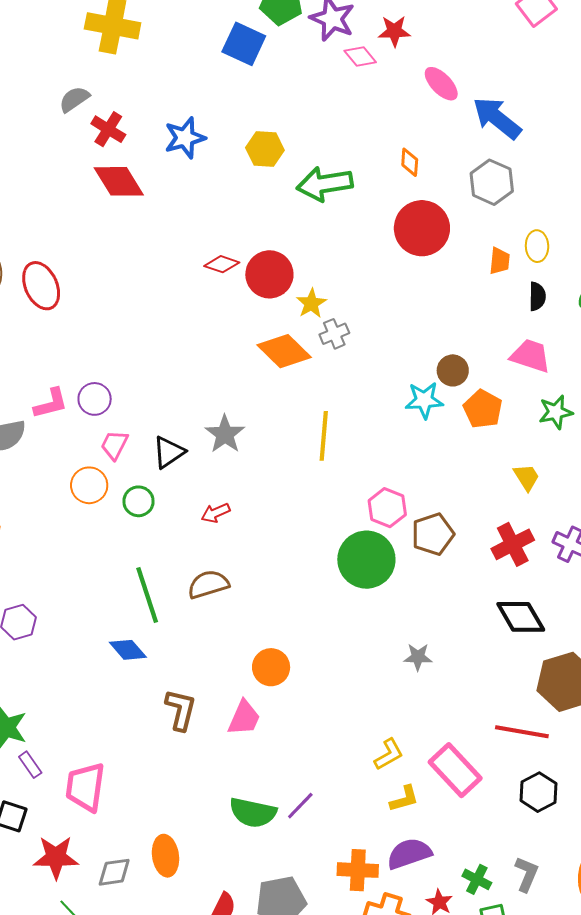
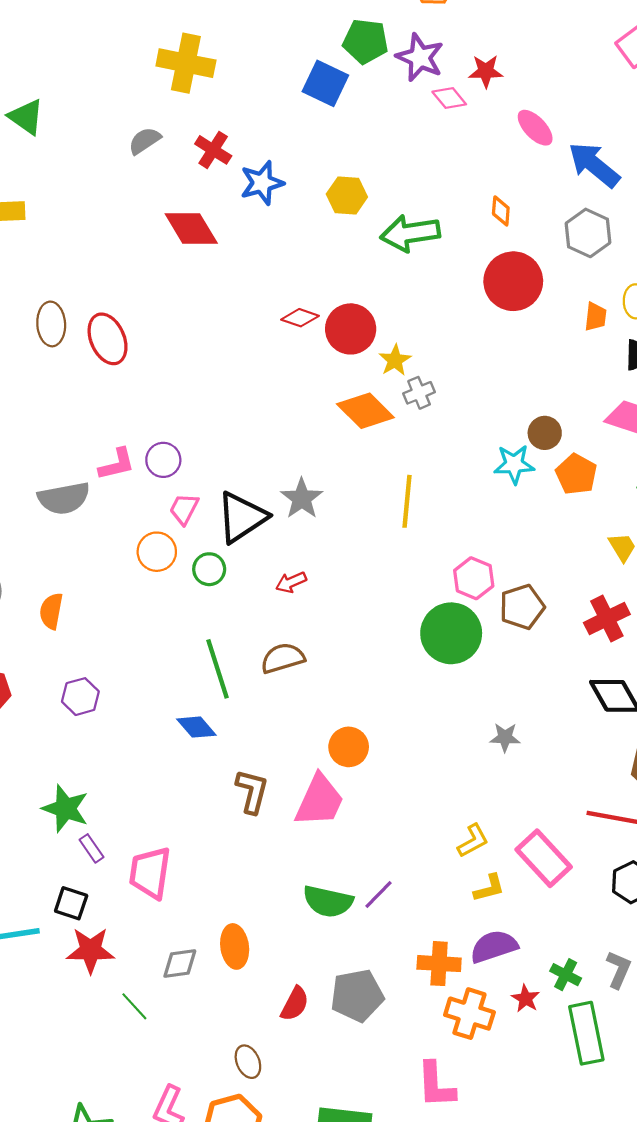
red cross: (108, 129) -> (213, 150), moved
black triangle: (169, 452) -> (242, 517), size x1.5
pink trapezoid: (244, 718) -> (319, 801), size x1.4
red star: (56, 857) -> (90, 950), moved

